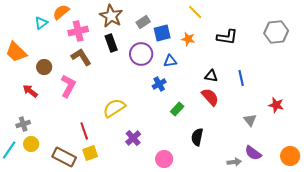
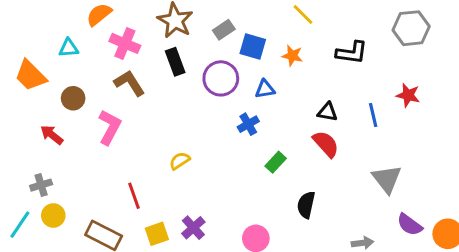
cyan triangle: (41, 23) -> (69, 48), moved, turned 32
pink cross: (78, 31) -> (125, 43), turned 36
gray hexagon: (276, 32) -> (411, 28), moved
blue square: (162, 33) -> (253, 46), turned 30
red star: (276, 105) -> (408, 95), moved
yellow semicircle: (114, 108) -> (180, 161), size x0.6
gray triangle: (250, 120) -> (387, 179), size x1.5
purple cross: (133, 138) -> (193, 228), moved
yellow square: (90, 153) -> (157, 234), moved
purple semicircle: (253, 153) -> (410, 225), moved

